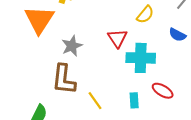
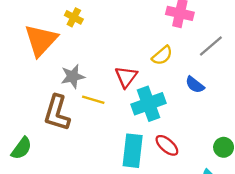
cyan cross: (141, 58) -> (149, 104), turned -32
cyan rectangle: (134, 100) -> (133, 151), size x1.8
yellow line: (95, 101) -> (93, 100), moved, turned -48

